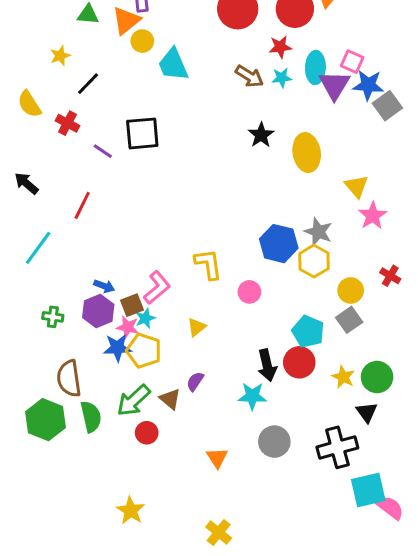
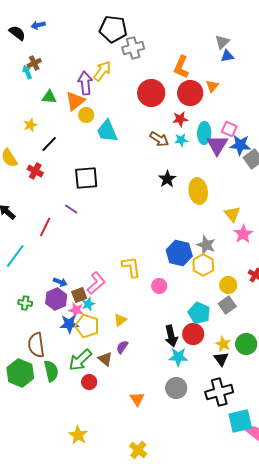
purple line: (103, 151) -> (71, 209), moved
yellow triangle: (197, 327) -> (120, 320), moved
cyan star: (252, 396) -> (178, 357), moved
black triangle: (367, 412) -> (221, 359), moved

